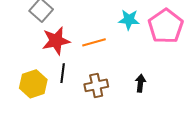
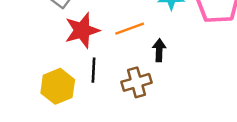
black arrow: (140, 83) -> (159, 50), moved

